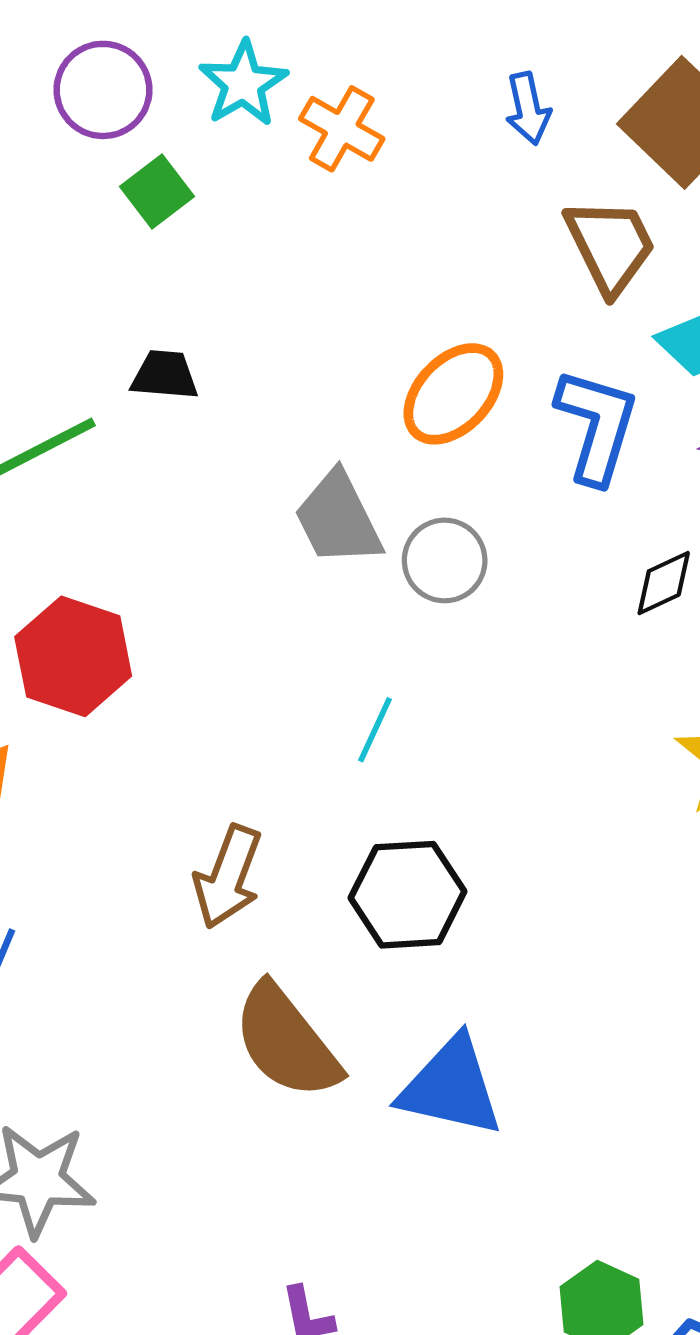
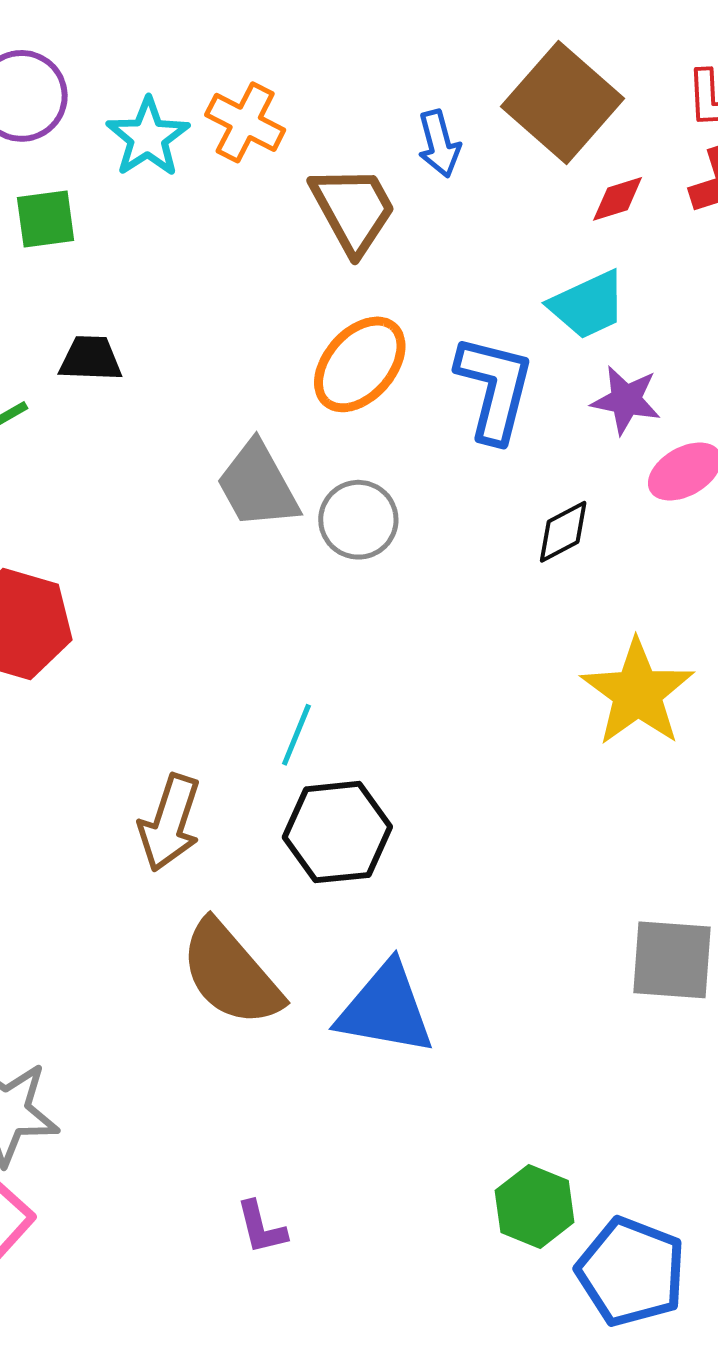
cyan star: (243, 84) -> (148, 137), moved
blue arrow: (528, 108) -> (439, 144), moved
green square: (157, 191) -> (46, 219), moved, turned 32
brown trapezoid: (610, 246) -> (353, 210), moved
cyan line: (375, 730) -> (296, 735), moved

